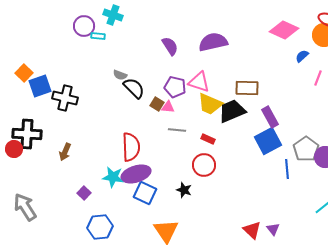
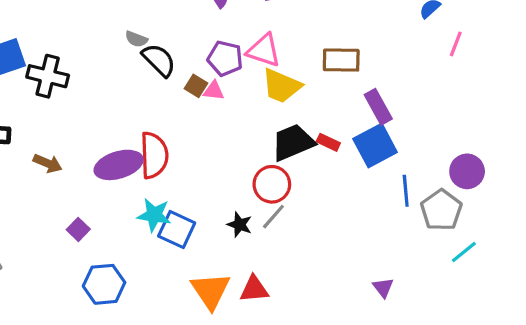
black trapezoid: (232, 111) -> (293, 142), moved
gray line: (177, 130) -> (273, 217), moved, turned -54
red rectangle: (208, 139) -> (328, 142), moved
gray pentagon: (306, 149) -> (441, 210), moved
brown arrow: (65, 152) -> (48, 163), turned -90
purple ellipse: (136, 174) -> (119, 165), moved
cyan star: (113, 177) -> (154, 215), moved
red triangle: (252, 230) -> (254, 289), moved, turned -48

